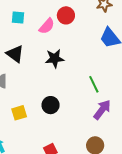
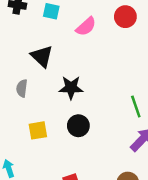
red circle: (66, 15) -> (125, 17), moved
black star: (55, 59) -> (71, 88), moved

